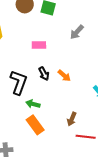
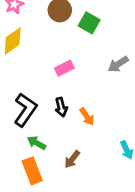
pink rectangle: (39, 45) -> (64, 68), turned -40
brown arrow: (72, 119) -> (72, 159), moved

